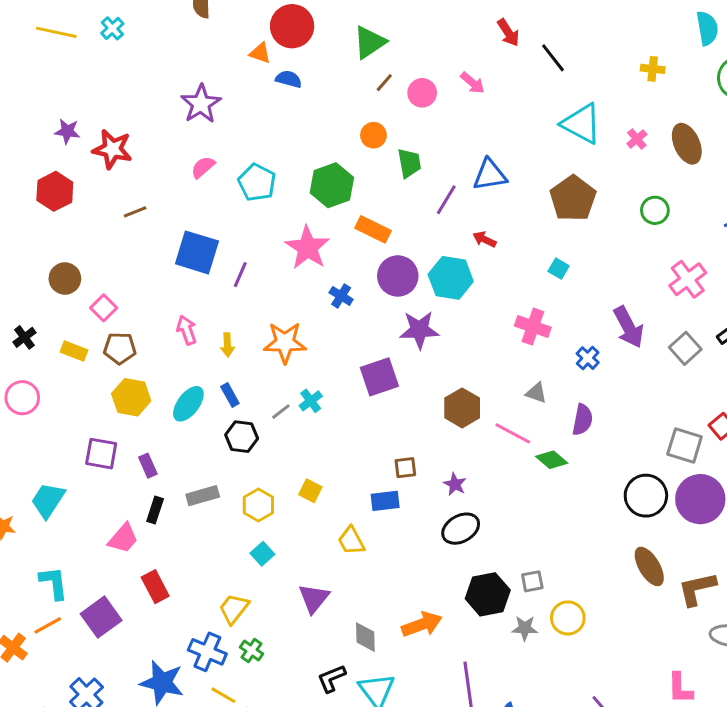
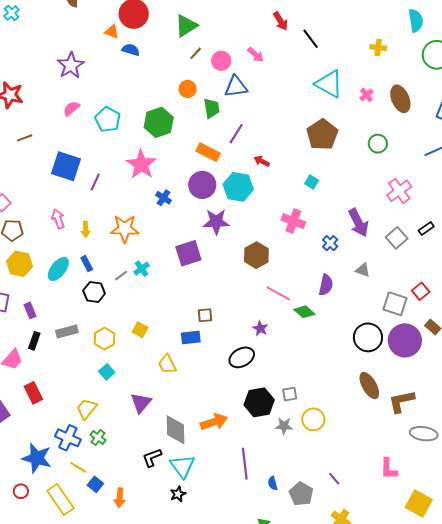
blue triangle: (490, 175) -> (236, 87), moved
orange rectangle: (373, 229) -> (208, 152), moved
gray triangle: (536, 393) -> (363, 270), moved
brown hexagon: (462, 408) -> (256, 255), moved
purple star: (455, 484) -> (260, 328), moved
gray diamond: (365, 637) -> (176, 430), size x1.4

